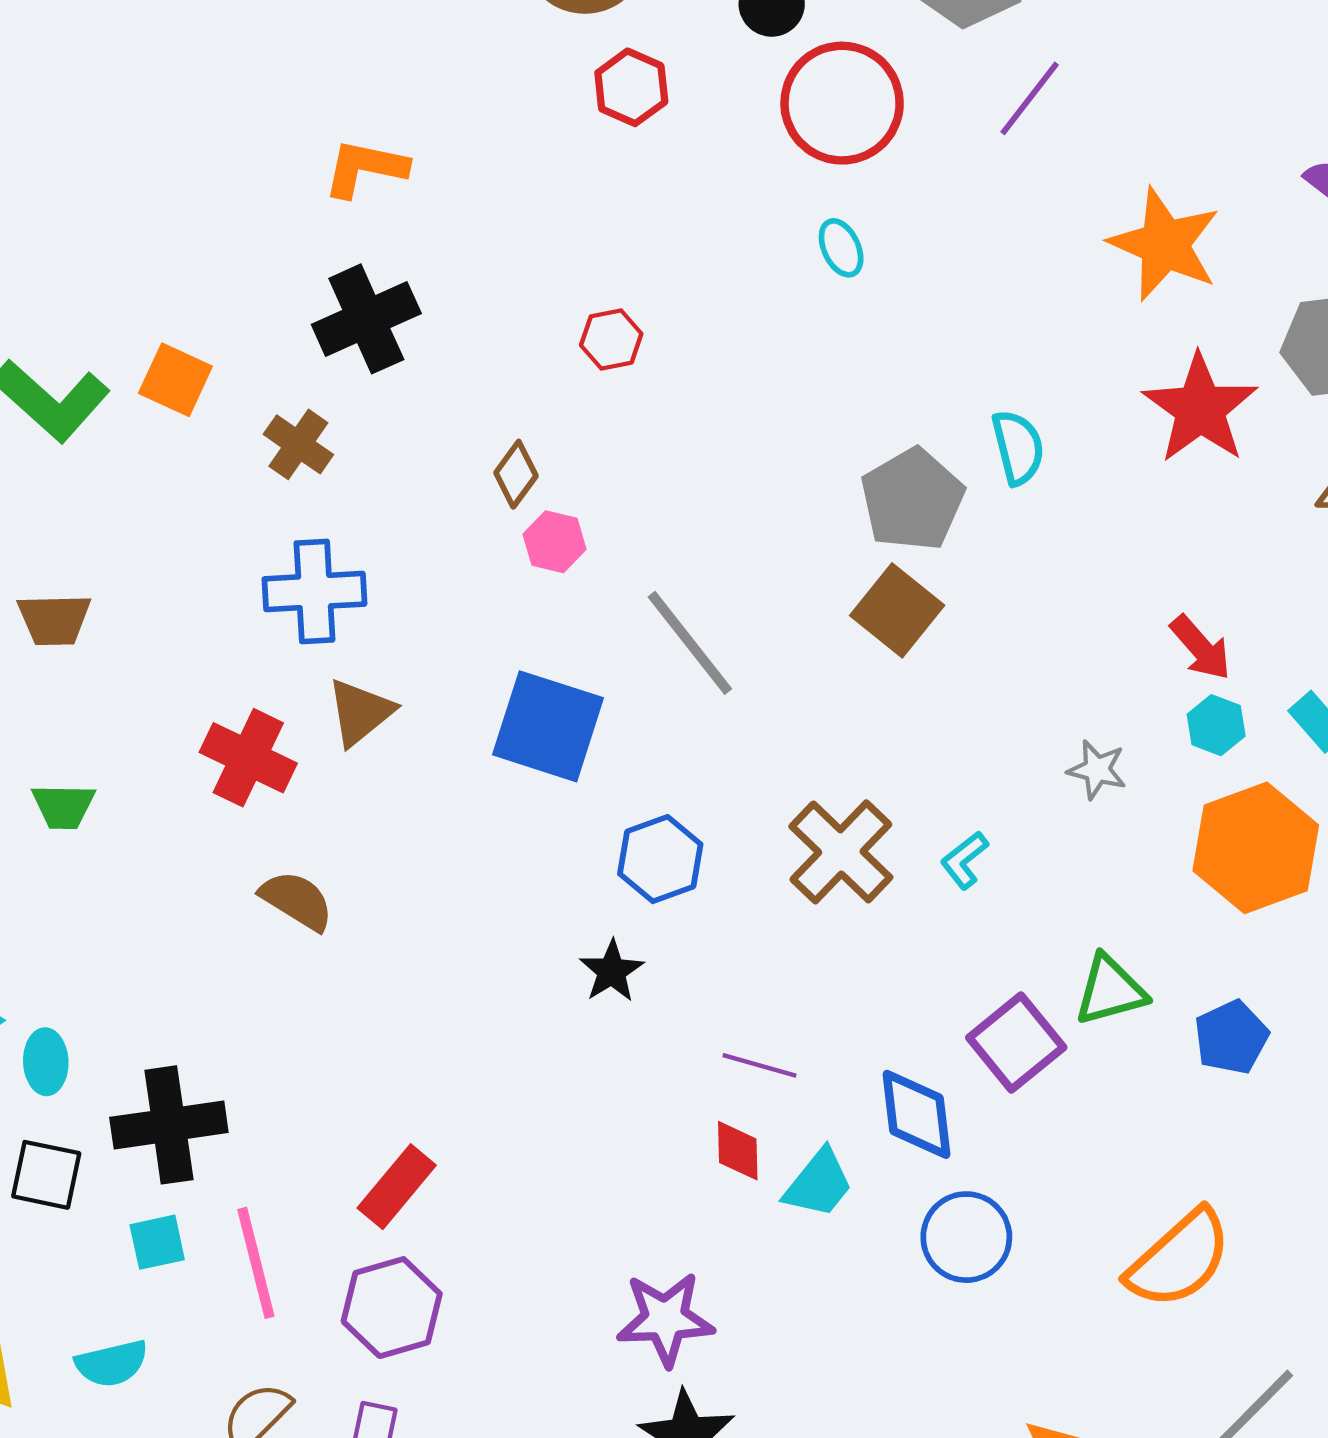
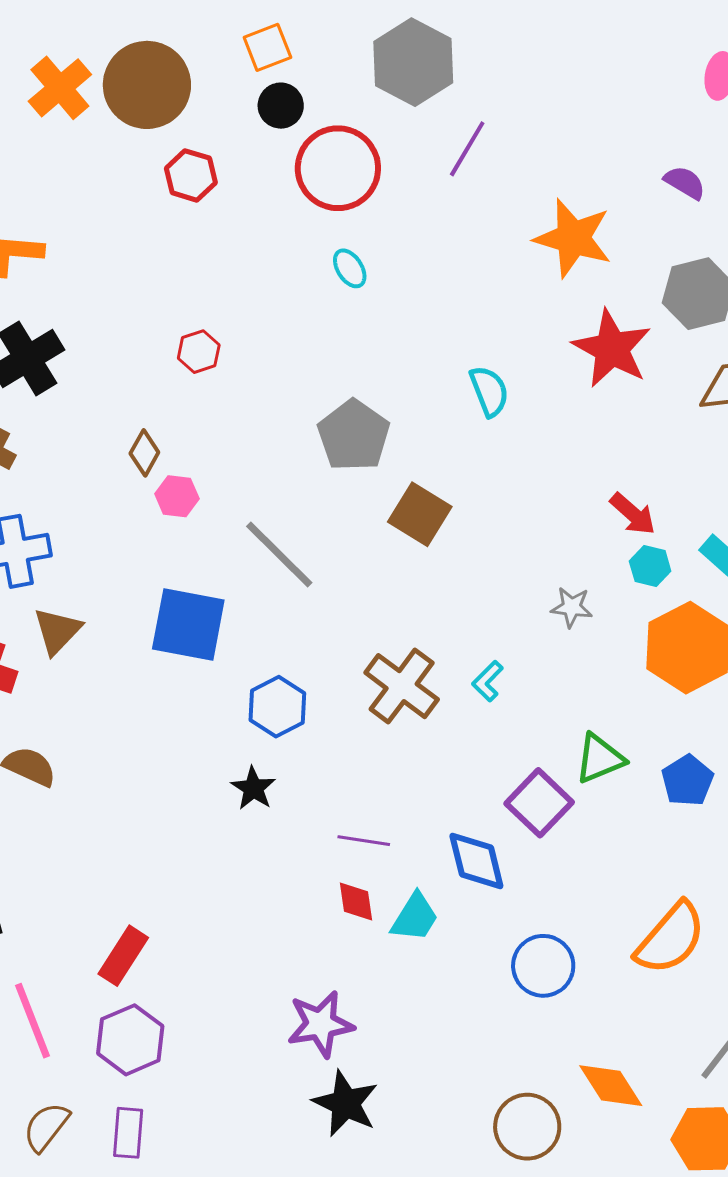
gray pentagon: (912, 500) -> (354, 435), moved
blue circle: (966, 1237) -> (543, 966), moved

